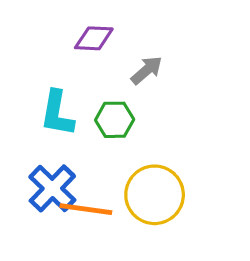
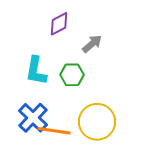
purple diamond: (94, 38) -> (59, 24), turned -30

